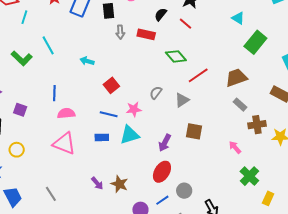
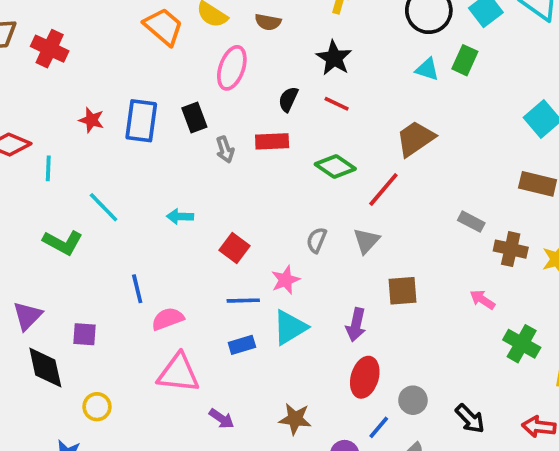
green rectangle: (255, 42) -> (465, 60), moved, size x0.7
brown trapezoid: (236, 78) -> (415, 139), moved
brown cross: (257, 125) -> (511, 249), turned 36
purple arrow: (97, 183) -> (221, 419), moved

